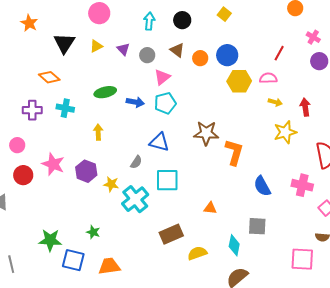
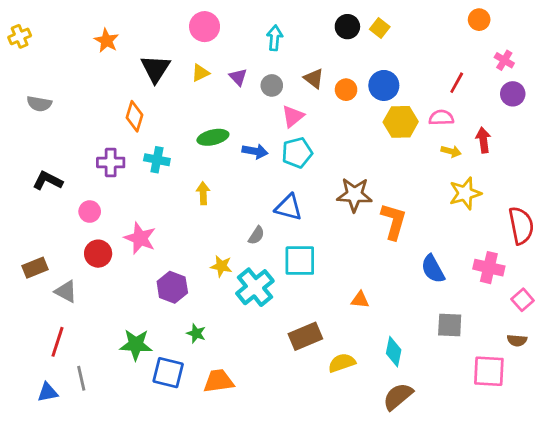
black circle: (182, 20) -> (347, 27), moved
orange diamond: (49, 77) -> (134, 116), turned 65
red arrow: (305, 107) -> (483, 140), moved
purple hexagon: (86, 171) -> (172, 287), moved
gray square: (257, 226) -> (450, 325), moved

